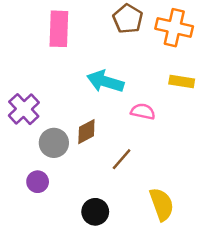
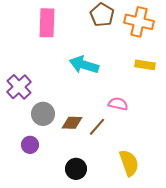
pink semicircle: (143, 112) -> (118, 104), moved
brown diamond: (86, 132) -> (72, 123), moved, turned 30

